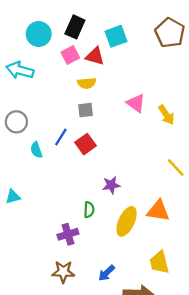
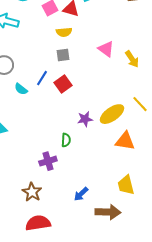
cyan semicircle: (36, 150) -> (21, 89), turned -32
yellow ellipse: (127, 221) -> (112, 114), moved, turned 30
brown star: (63, 272) -> (32, 192), moved, turned 30

